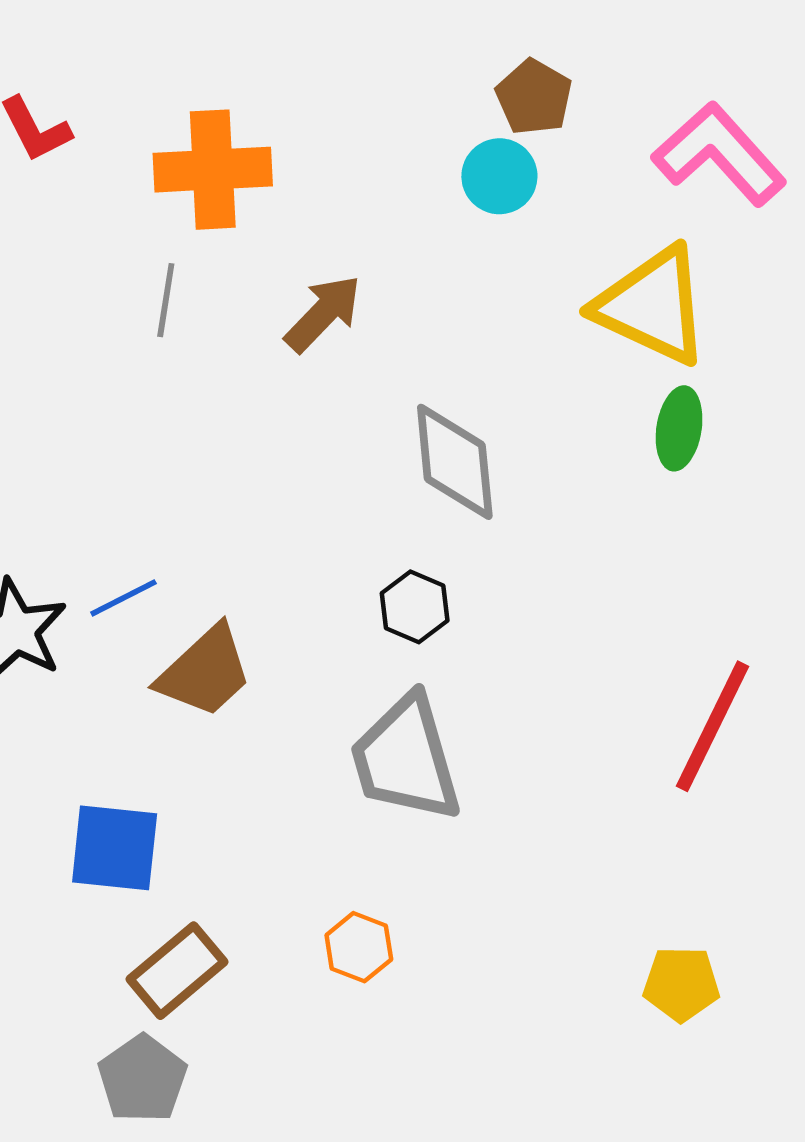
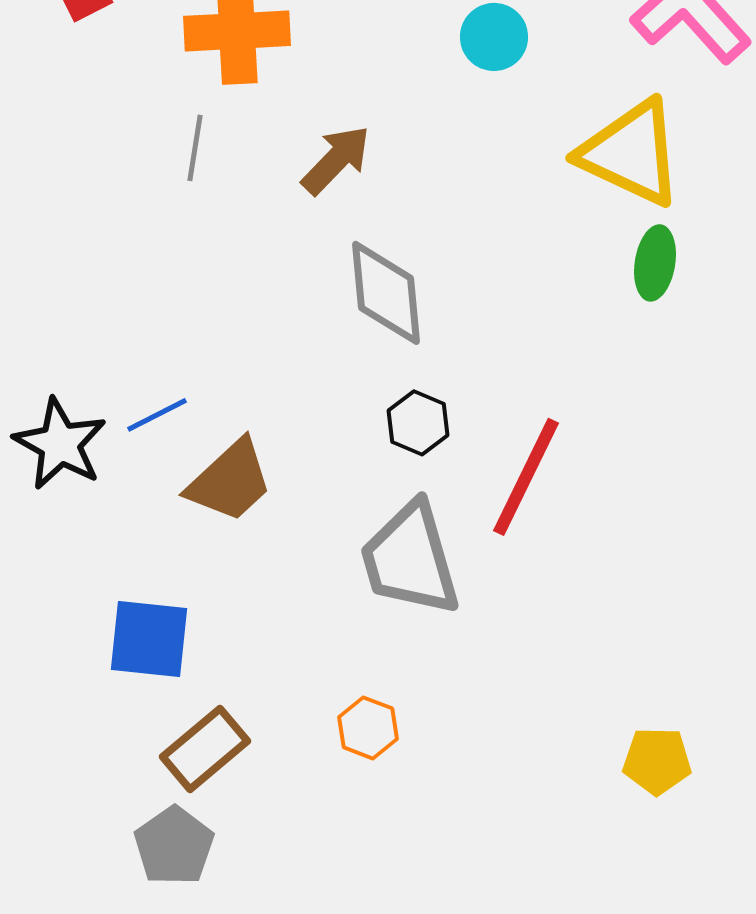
gray diamond: (455, 462) -> (386, 293), moved
red line: (712, 726) -> (526, 477), moved

